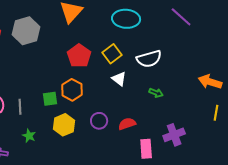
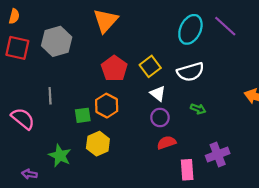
cyan ellipse: (126, 19) -> (190, 29), moved, turned -68
gray line: (20, 107) -> (50, 96), moved
purple circle: (99, 121) -> (160, 118), moved
green star: (29, 136) -> (60, 156), size x1.5

